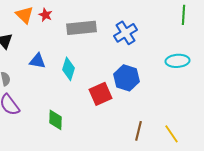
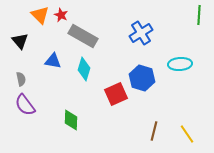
gray rectangle: (81, 28) -> (83, 36), moved, turned 36
cyan ellipse: (177, 61) -> (180, 64), moved

